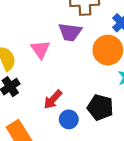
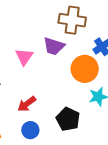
blue circle: (69, 119) -> (30, 130), moved

